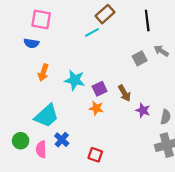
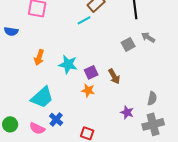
blue semicircle: (31, 43) -> (11, 31), moved
purple star: (143, 110) -> (127, 112), moved
green circle: (21, 141) -> (10, 124), moved
pink semicircle: (41, 149) -> (37, 128), turned -63

